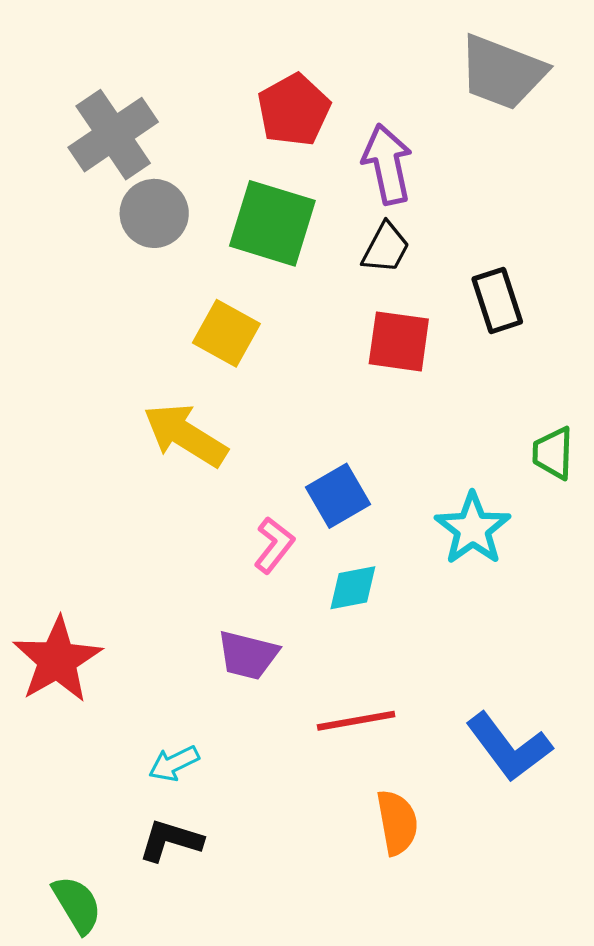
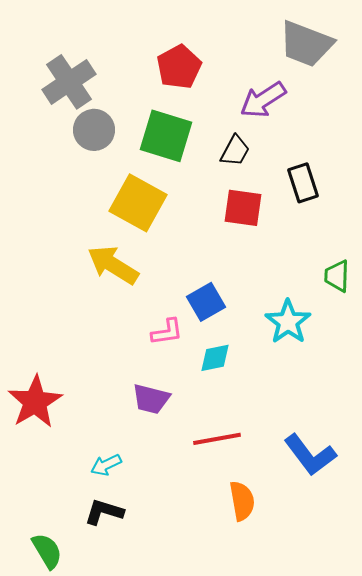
purple arrow: (387, 164) -> (263, 100), moved, turned -111
yellow square: (226, 333) -> (138, 203), size x1.4
pink L-shape: (274, 545) -> (167, 332), turned 44

